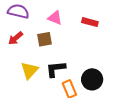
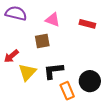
red arrow: (16, 38) -> (11, 56), moved

